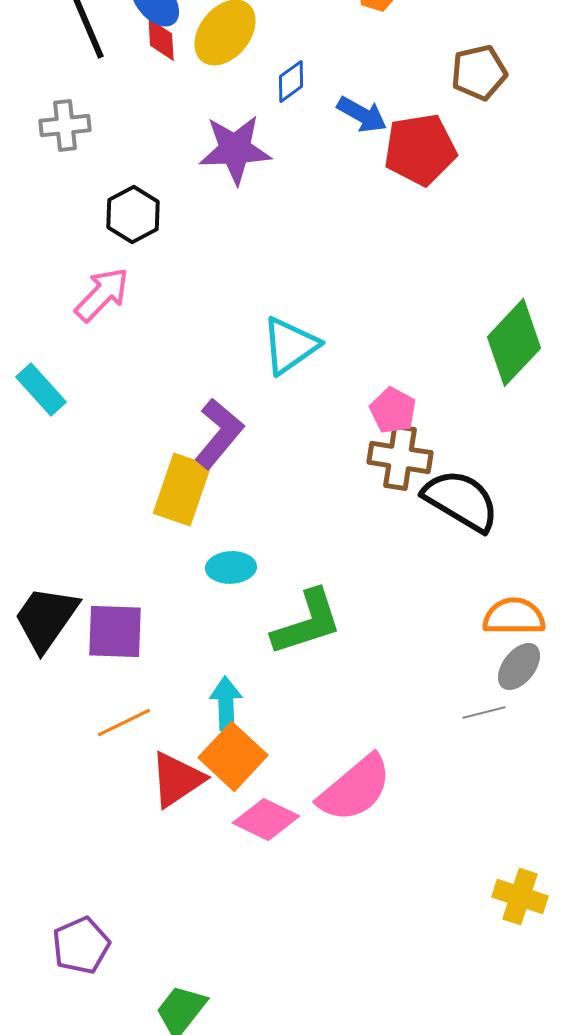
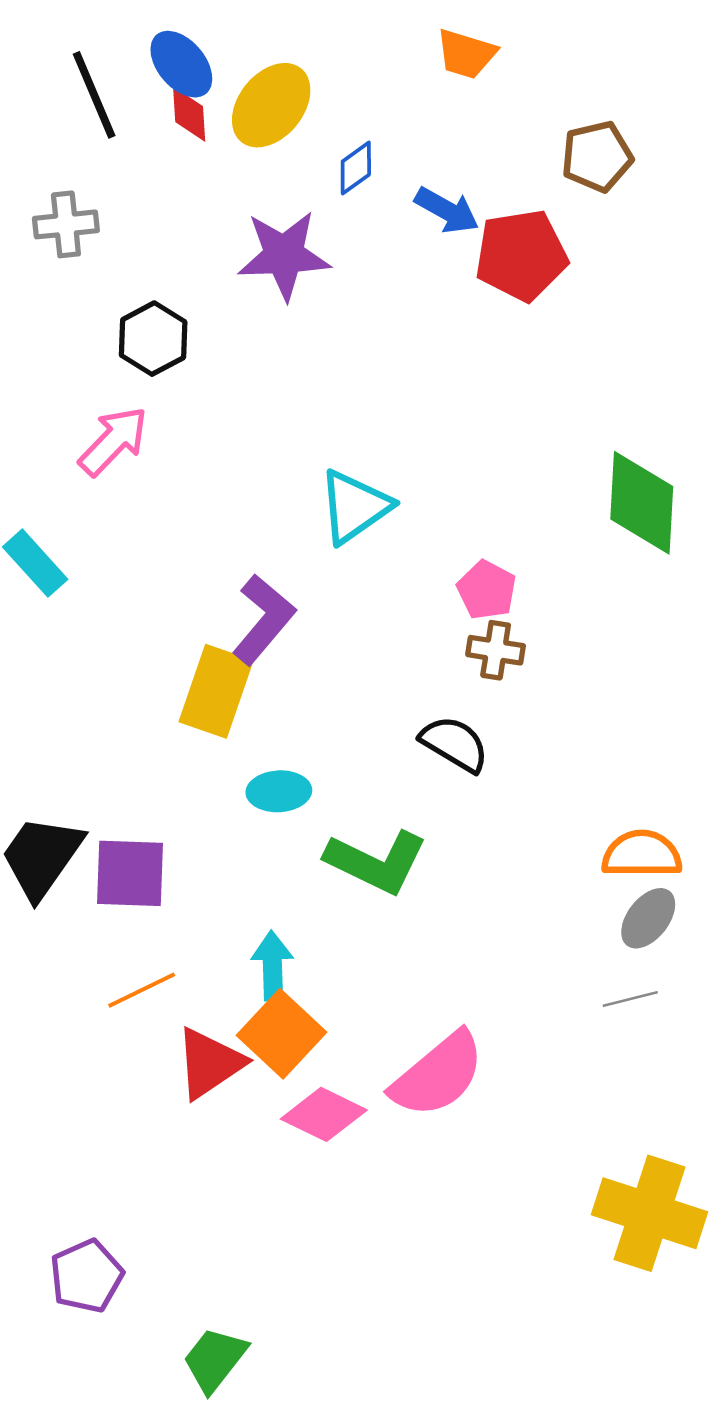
green diamond: (514, 342) -> (642, 503), turned -40
brown cross: (400, 457) -> (496, 650), size x0.7
black semicircle: (461, 500) -> (455, 744), moved, size x0.7
green L-shape: (307, 622) -> (376, 862), turned 44
gray line: (484, 712) -> (630, 999), moved
yellow cross: (520, 896) -> (649, 1213), size x1.6

